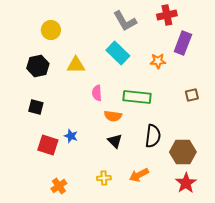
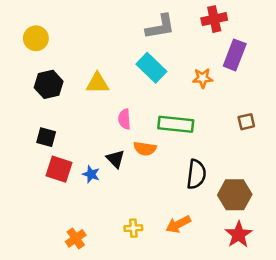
gray L-shape: (125, 21) -> (160, 27), turned -70
yellow circle: (51, 30) -> (36, 38), moved
black triangle: (115, 141) -> (115, 159), moved
red square: (48, 145) -> (59, 169), moved

